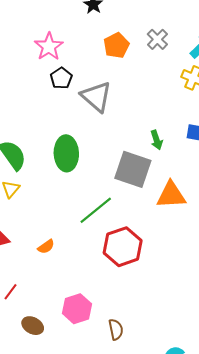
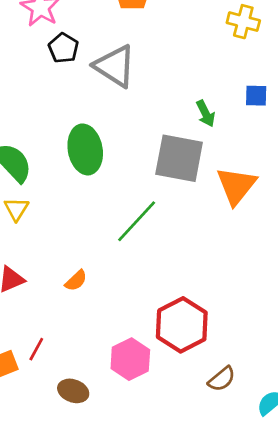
orange triangle: (171, 195) -> (236, 186), turned -40
red hexagon: (123, 247) -> (182, 325), moved
brown semicircle: (116, 329) -> (222, 379), moved, turned 70

